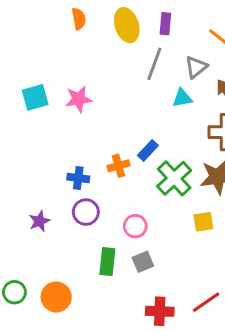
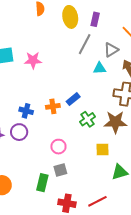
green cross: (174, 178) -> (87, 119), size x0.7
purple circle: (86, 212) -> (19, 132), moved
green rectangle: (107, 262) -> (42, 183), moved

